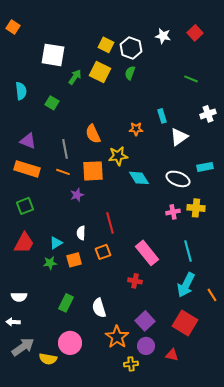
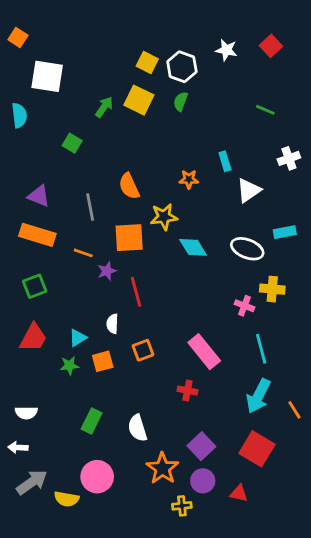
white square: (53, 55) -> (47, 76), moved
cyan semicircle: (21, 91) -> (19, 115), moved
orange line: (63, 172) -> (83, 253), moved
pink cross: (173, 212) -> (244, 306), moved, turned 32
red line: (110, 223) -> (136, 292), moved

